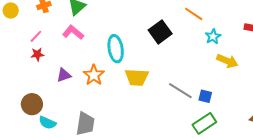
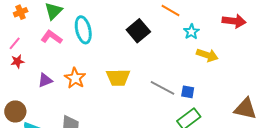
cyan ellipse: (116, 49) -> (83, 30), moved

